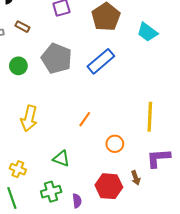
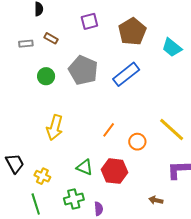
yellow line: (150, 117) -> (172, 130), turned -52
orange circle: (115, 144) -> (137, 142), moved
brown arrow: (136, 178) -> (156, 200), moved, turned 120
red hexagon: (109, 186) -> (115, 171), moved

